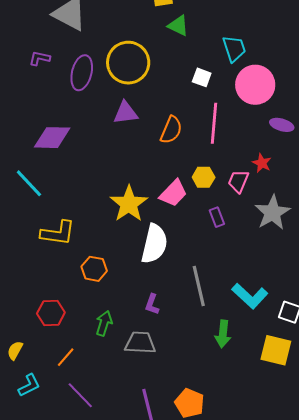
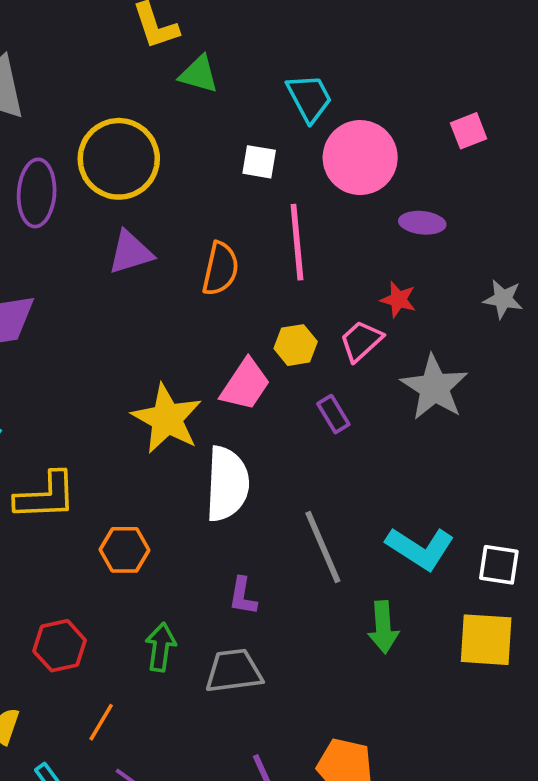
pink trapezoid: (238, 181) -> (361, 341), turned 35

